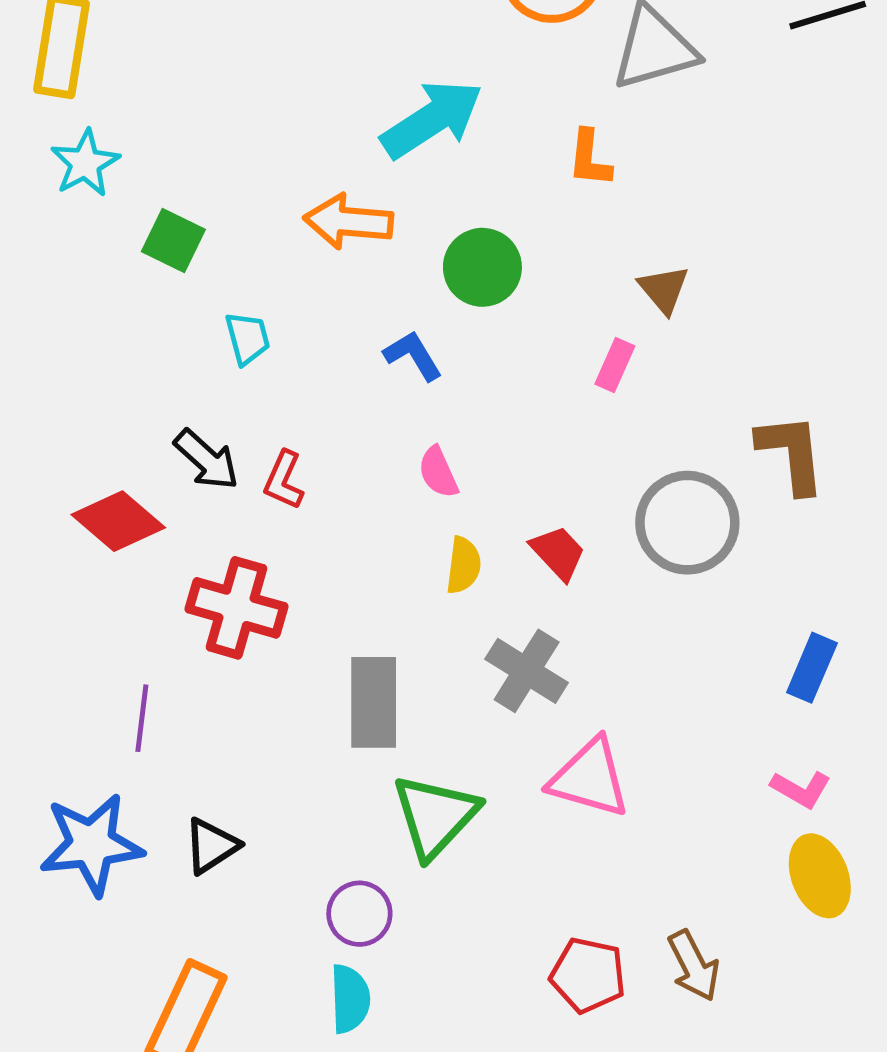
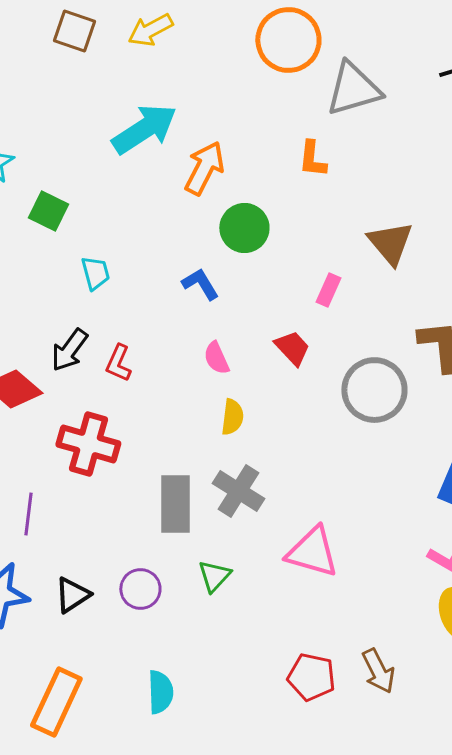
cyan arrow: (432, 119) -> (144, 129), moved
orange arrow: (348, 222) -> (204, 168), moved, turned 112
brown triangle: (664, 289) -> (390, 243), moved, size x1.4
black arrow: (207, 460) -> (69, 350), turned 84
red trapezoid: (558, 553) -> (292, 348), moved
gray cross: (527, 671) -> (238, 491), moved
green triangle: (435, 816) -> (214, 576), size x0.6
purple circle: (359, 914) -> (140, 589), moved

